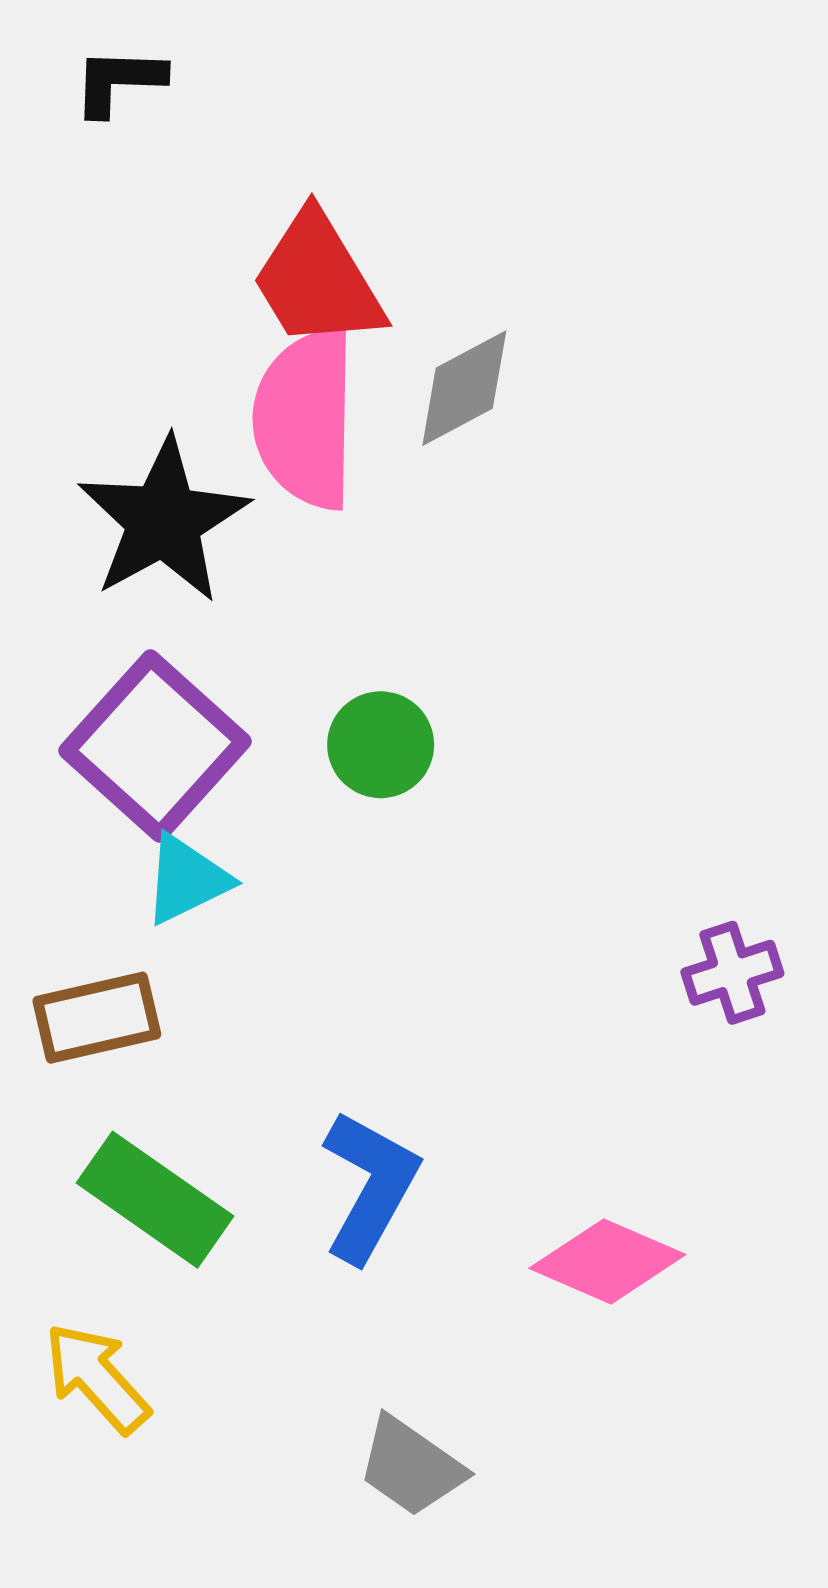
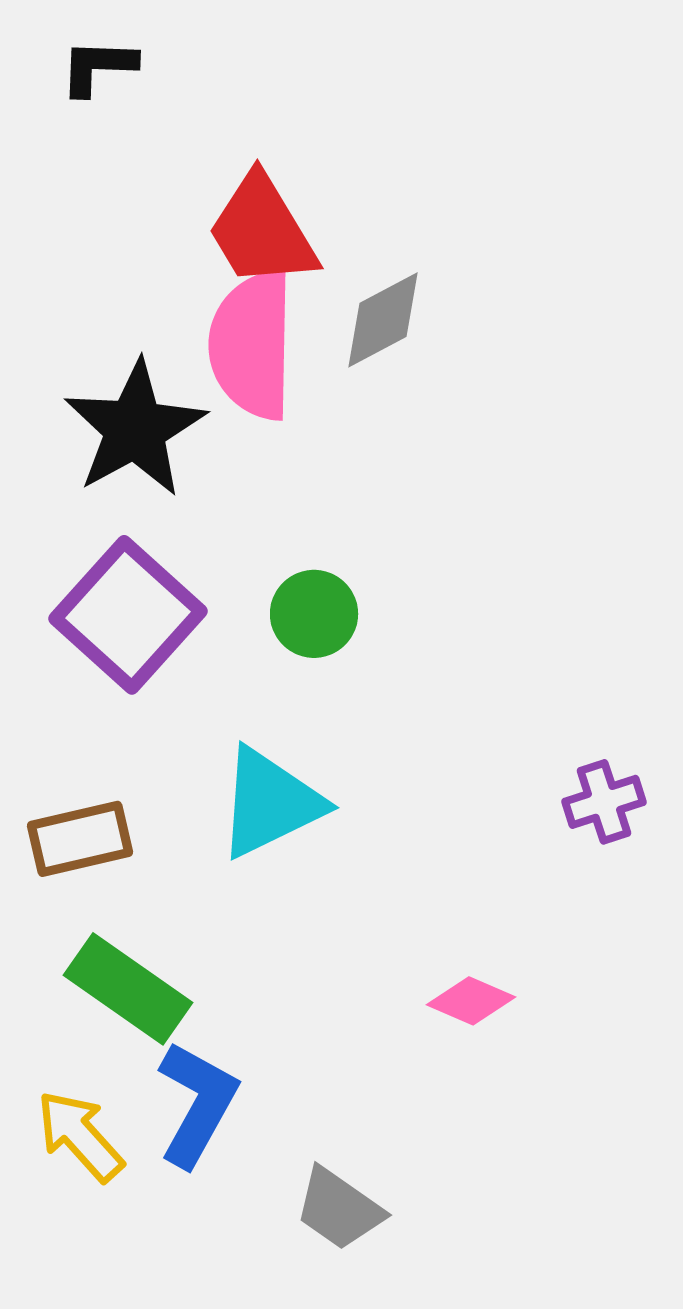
cyan triangle: (187, 879) -> (270, 803), moved, size x1.5
blue L-shape: (370, 1186) -> (197, 1104), moved
pink diamond: (607, 1261) -> (471, 1001), moved, size x0.7

